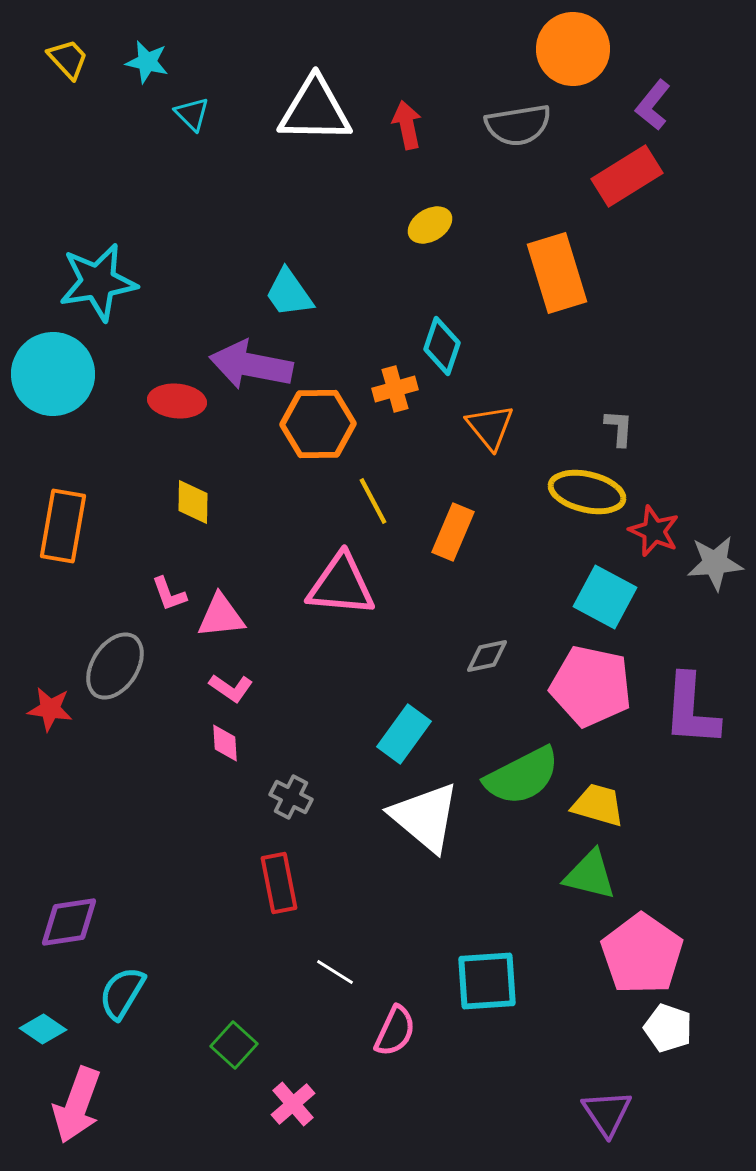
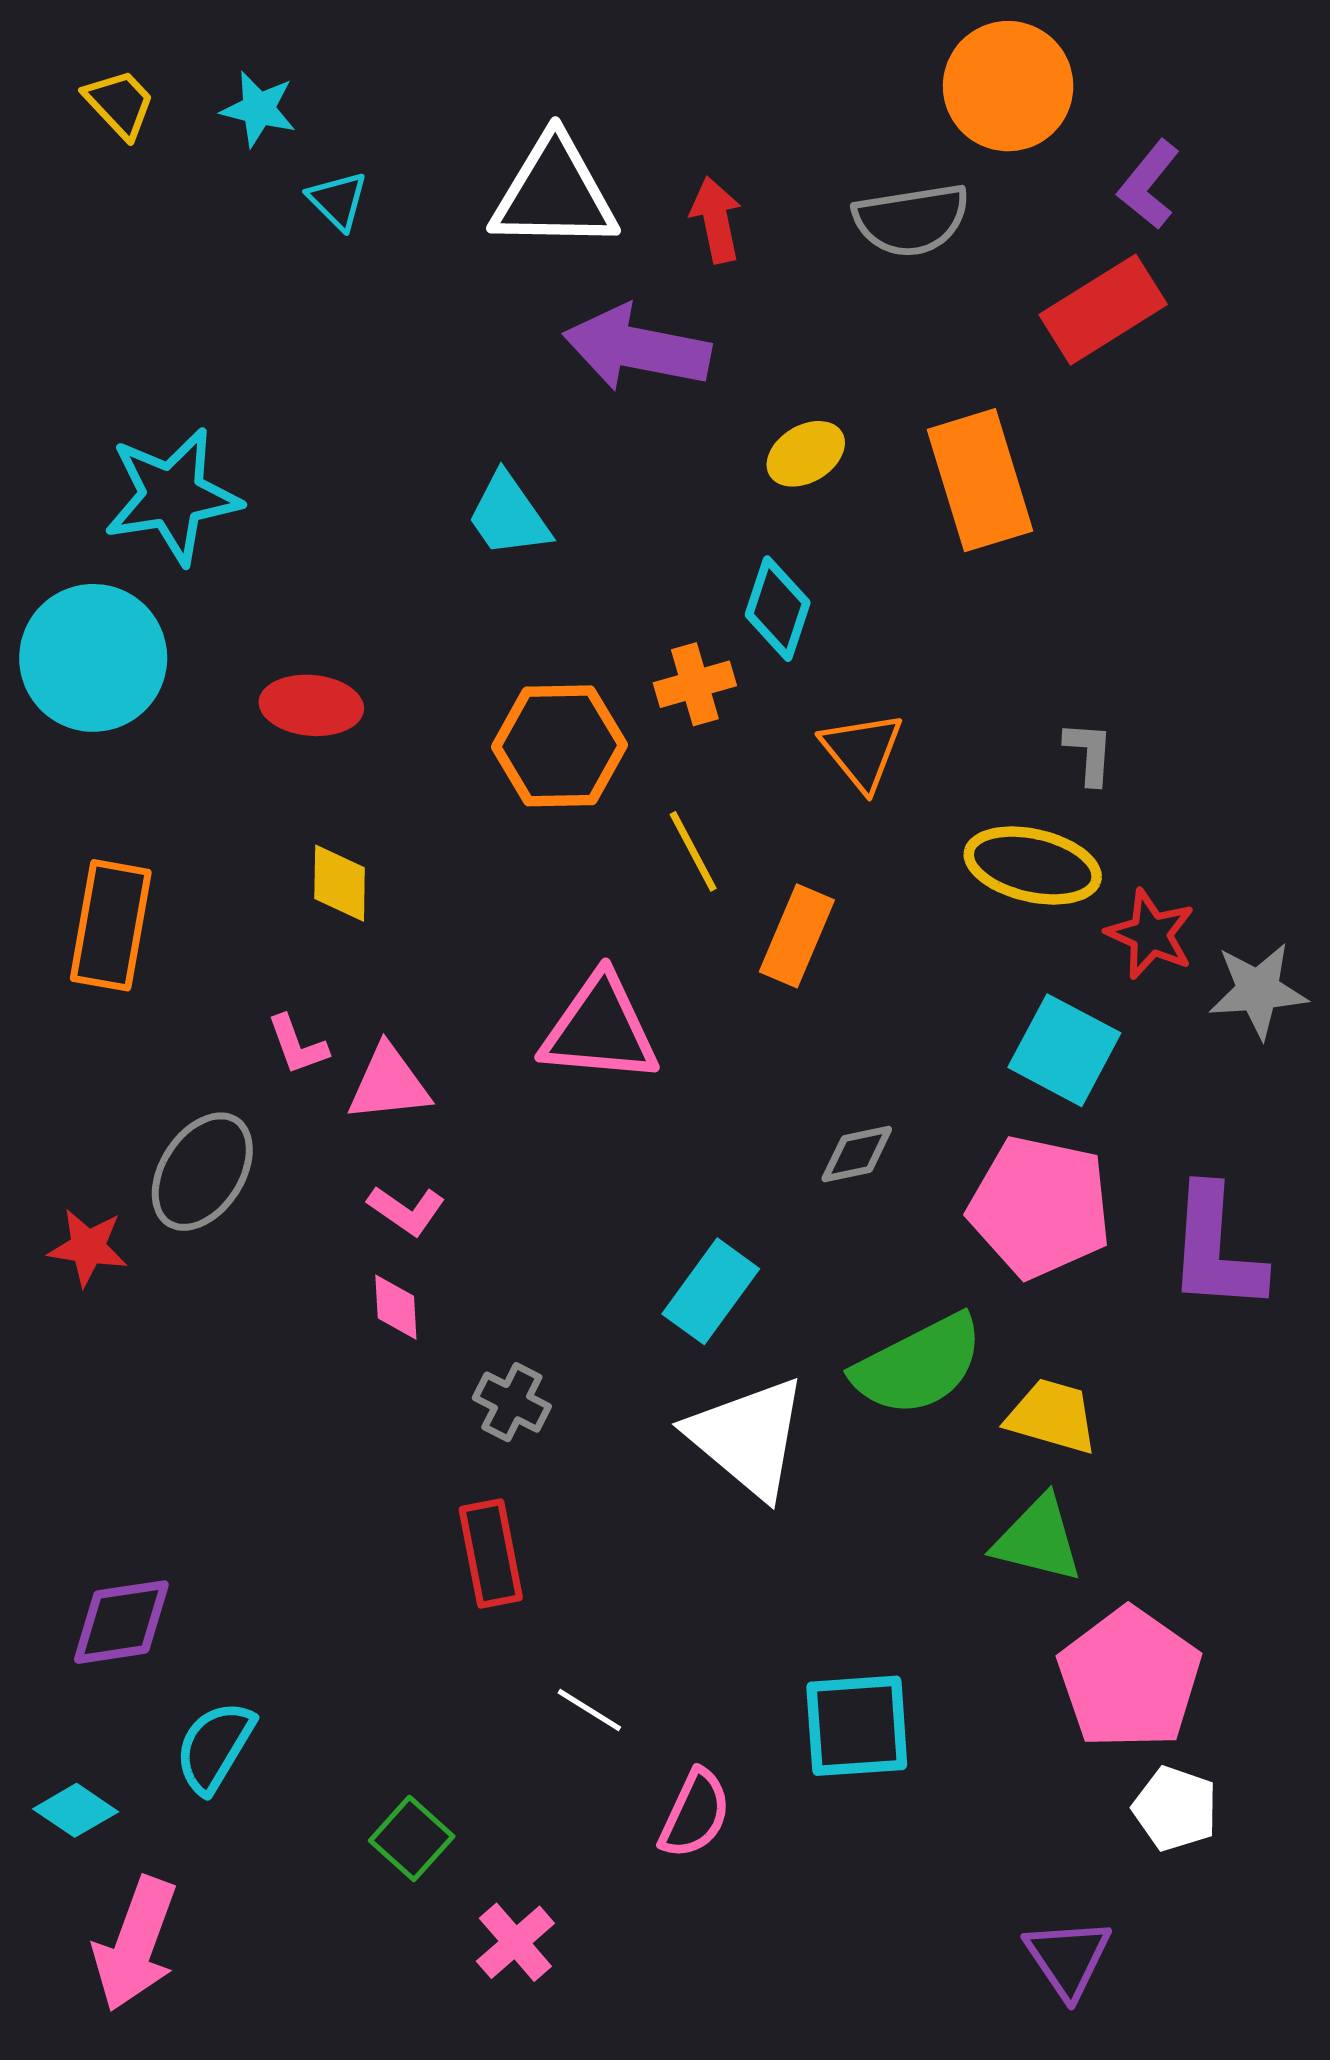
yellow ellipse: (430, 225) -> (806, 454), moved
purple arrow: (251, 365) -> (637, 348), moved
yellow line: (373, 501) -> (693, 851), moved

